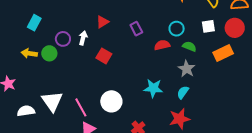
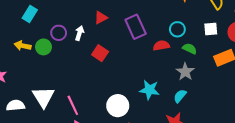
purple rectangle: (136, 29) -> (136, 27), size x1.6
white circle: (111, 101) -> (118, 106), moved

